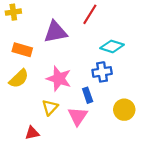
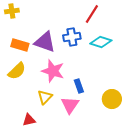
red line: (90, 14) -> (92, 14), moved
purple triangle: (55, 32) -> (45, 42), moved, turned 30
blue cross: (102, 72) -> (72, 37), moved

